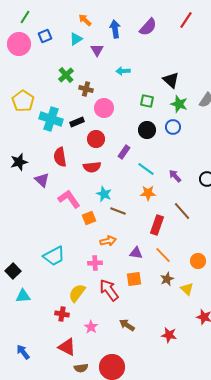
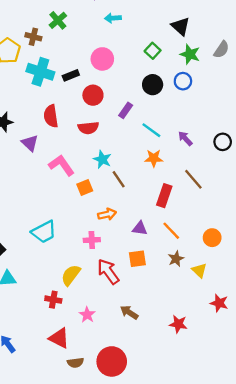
cyan arrow: (123, 71) -> (113, 18), moved
brown cross: (86, 89) -> (33, 37), moved
green square: (147, 101) -> (153, 51), turned 32
brown line: (118, 211) -> (119, 179), turned 35

